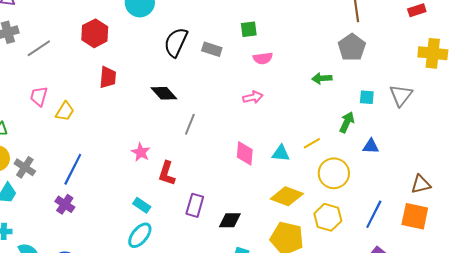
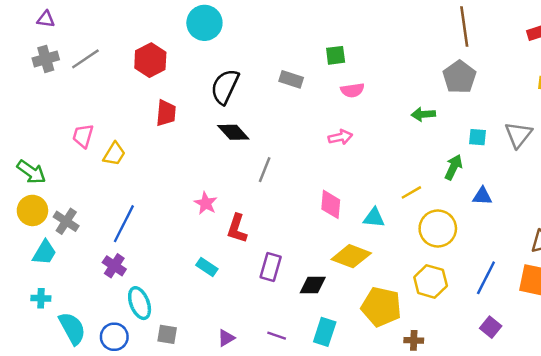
black semicircle: (176, 42) -> (225, 87), moved
gray line: (39, 48) -> (85, 59), moved
cyan triangle: (281, 153) -> (374, 218), moved
yellow diamond: (287, 196) -> (351, 256), moved
cyan ellipse: (140, 235) -> (140, 303), moved, turned -60

